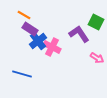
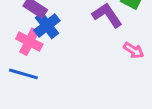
pink cross: (52, 47) -> (29, 42), moved

